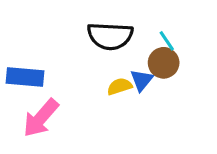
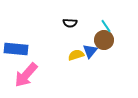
black semicircle: (110, 36) -> (70, 23), size x0.5

